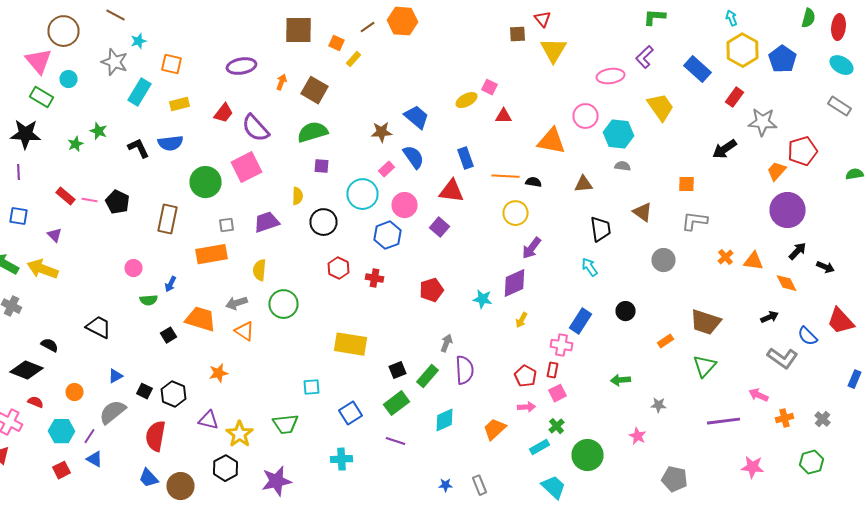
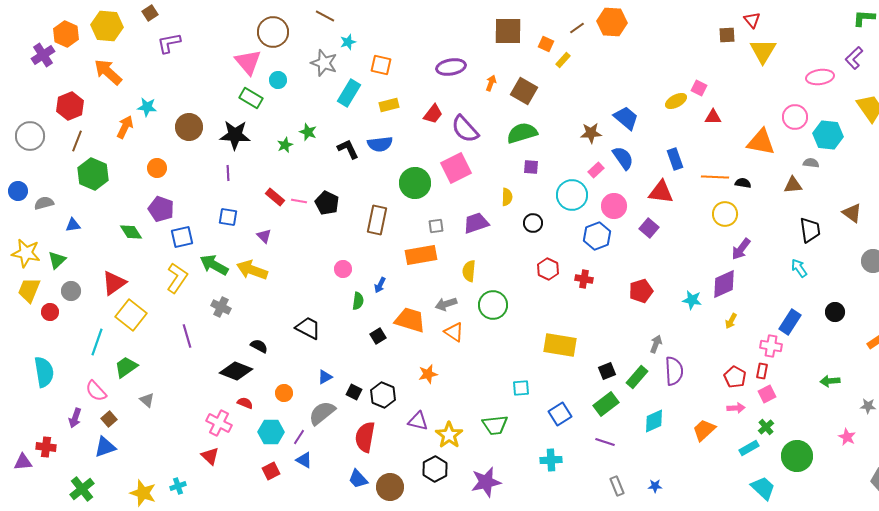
gray semicircle: (622, 166) -> (811, 163), moved
black circle: (324, 222) -> (533, 223), size x0.7
green semicircle: (148, 300) -> (358, 301), turned -78
gray rectangle: (480, 485) -> (617, 486), moved

